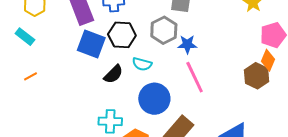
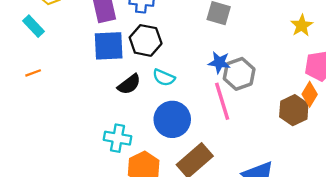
gray hexagon: (164, 30) -> (239, 74), moved
blue square: (91, 44) -> (109, 46), turned -32

